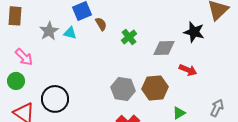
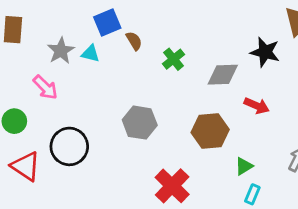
pink arrow: (24, 57) -> (45, 87), moved
gray hexagon: (123, 89) -> (140, 123), moved

